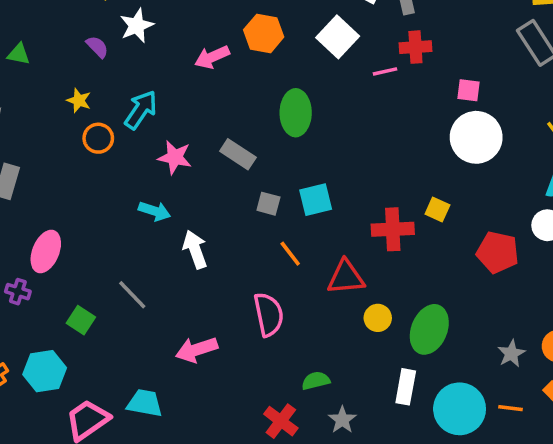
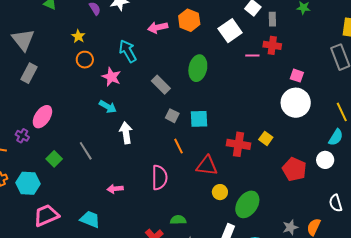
cyan arrow: (141, 110) -> (128, 51), moved, turned -75
pink star: (175, 157) -> (111, 77), moved
pink arrow: (196, 350) -> (115, 189), size x0.7
cyan trapezoid: (145, 403) -> (90, 219), moved

